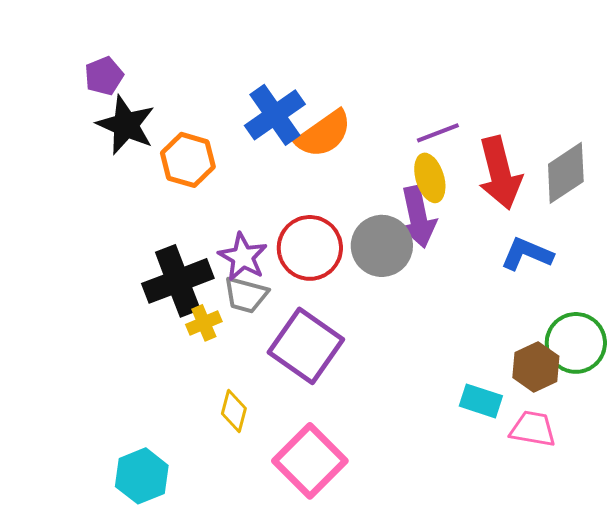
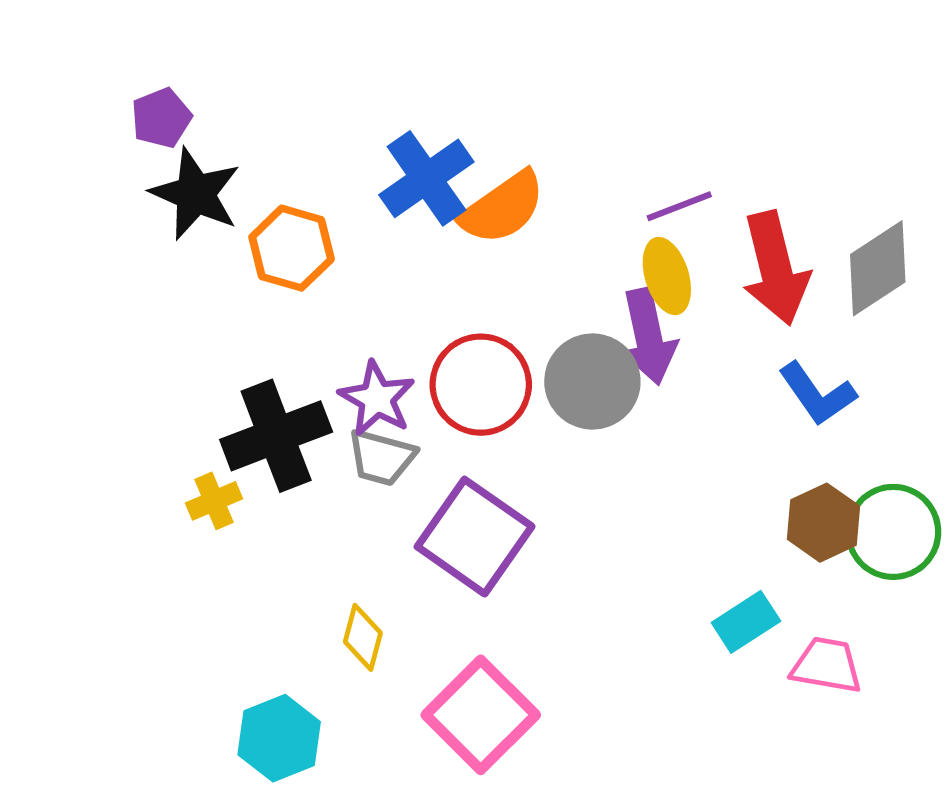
blue L-shape: (527, 254) -> (817, 394), turned -148
yellow cross: (204, 323) -> (214, 501), moved
brown hexagon: (536, 367) -> (823, 523), moved
cyan rectangle: (481, 401) -> (746, 622), turned -51
cyan hexagon: (142, 476) -> (279, 738), moved

